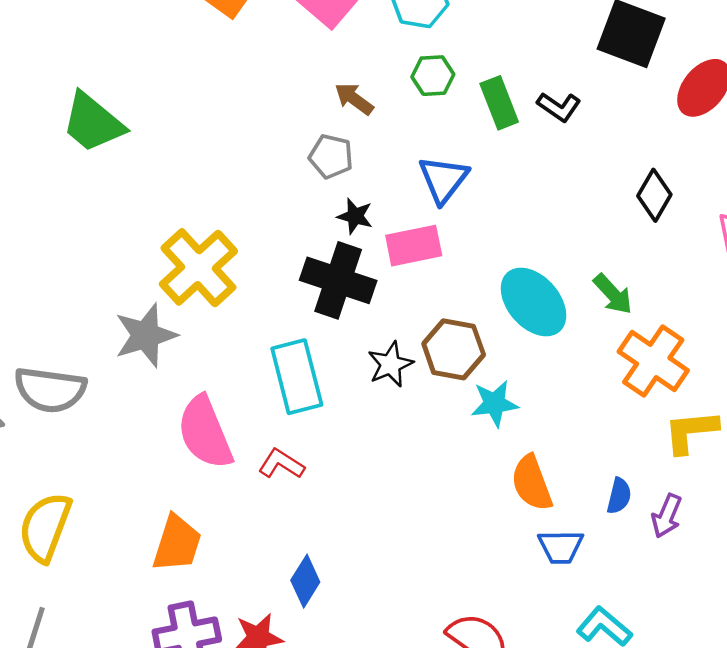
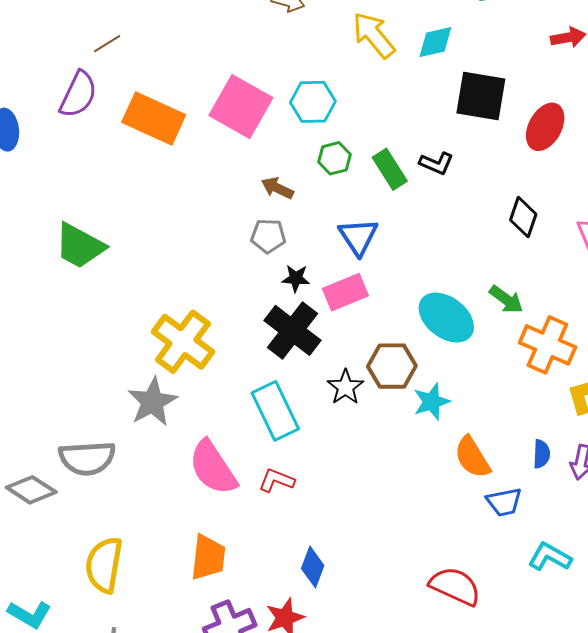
black cross: (338, 280) -> (292, 330), turned 30

